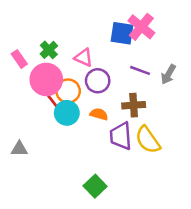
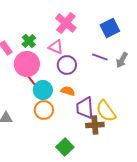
pink cross: (141, 27) -> (66, 23), moved
blue square: (122, 33) -> (110, 28), moved, turned -36
orange circle: (68, 91) -> (44, 110), moved
brown cross: (134, 105) -> (95, 125), moved

